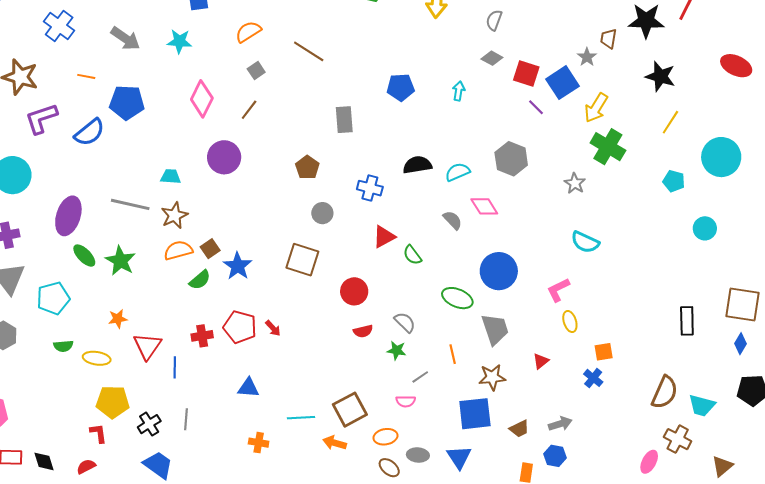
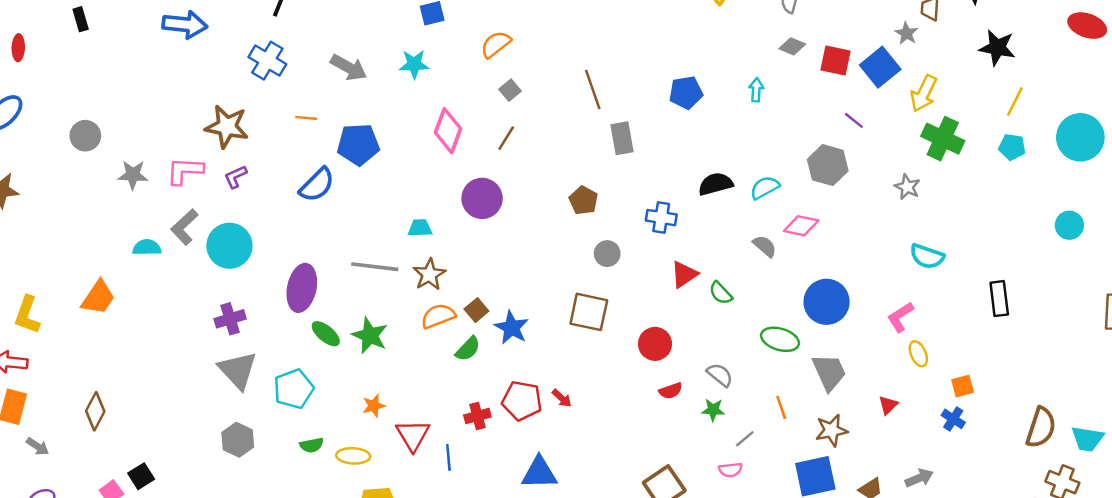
brown line: (309, 51) -> (593, 90), moved, turned 44
purple line: (536, 107) -> (854, 120), moved
purple L-shape: (41, 118) -> (236, 177), moved, size x0.6
cyan pentagon: (674, 181) -> (1012, 147), moved
pink diamond: (484, 206) -> (801, 226), turned -40
black rectangle: (687, 321) -> (999, 299), moved
blue triangle: (248, 388) -> (539, 473), size x1.4

